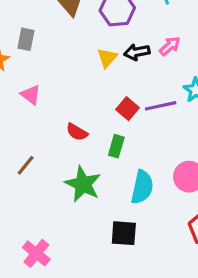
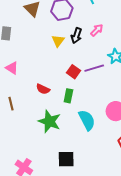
black arrow: (137, 52) -> (76, 36), turned -56
brown line: (26, 165) -> (11, 104), moved, turned -48
cyan semicircle: (142, 187) -> (87, 120), turned -35
black square: (124, 233) -> (66, 159), moved

